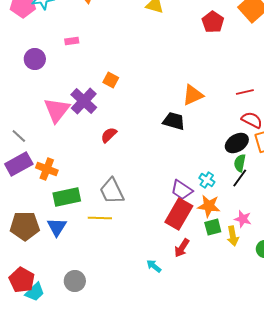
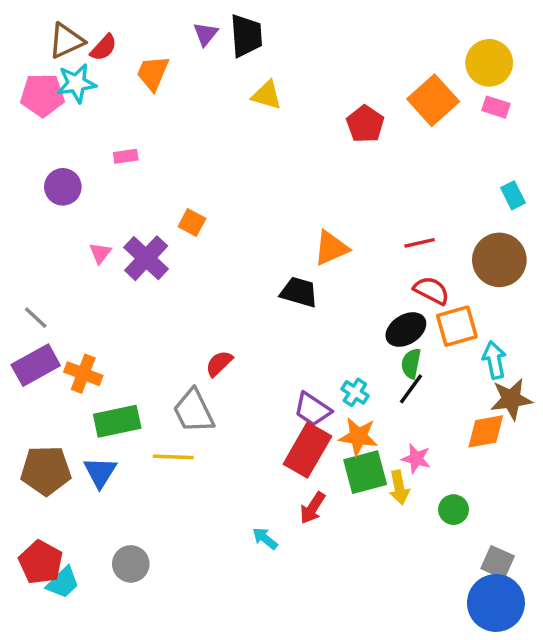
pink triangle: (57, 110) -> (100, 253), moved, size x0.5
red semicircle: (109, 135) -> (219, 363), moved
green square: (213, 227) -> (365, 472), size x1.5

